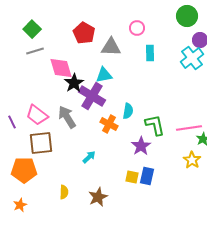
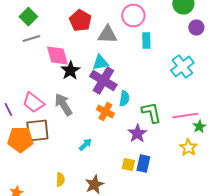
pink circle: (137, 28) -> (133, 16), size x1.5
cyan cross: (192, 58) -> (182, 66), moved
purple cross: (92, 96) -> (103, 80), moved
orange pentagon: (24, 170) -> (20, 140), moved

